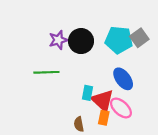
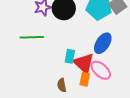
blue ellipse: (123, 79) -> (103, 43), turned 70

